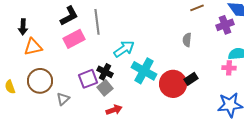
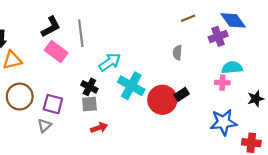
pink rectangle: (74, 39) -> (56, 51), turned 65
purple square: (88, 79) -> (53, 104), moved, turned 36
gray square: (105, 88) -> (89, 104), turned 35
gray triangle: (63, 99) -> (44, 125), moved

